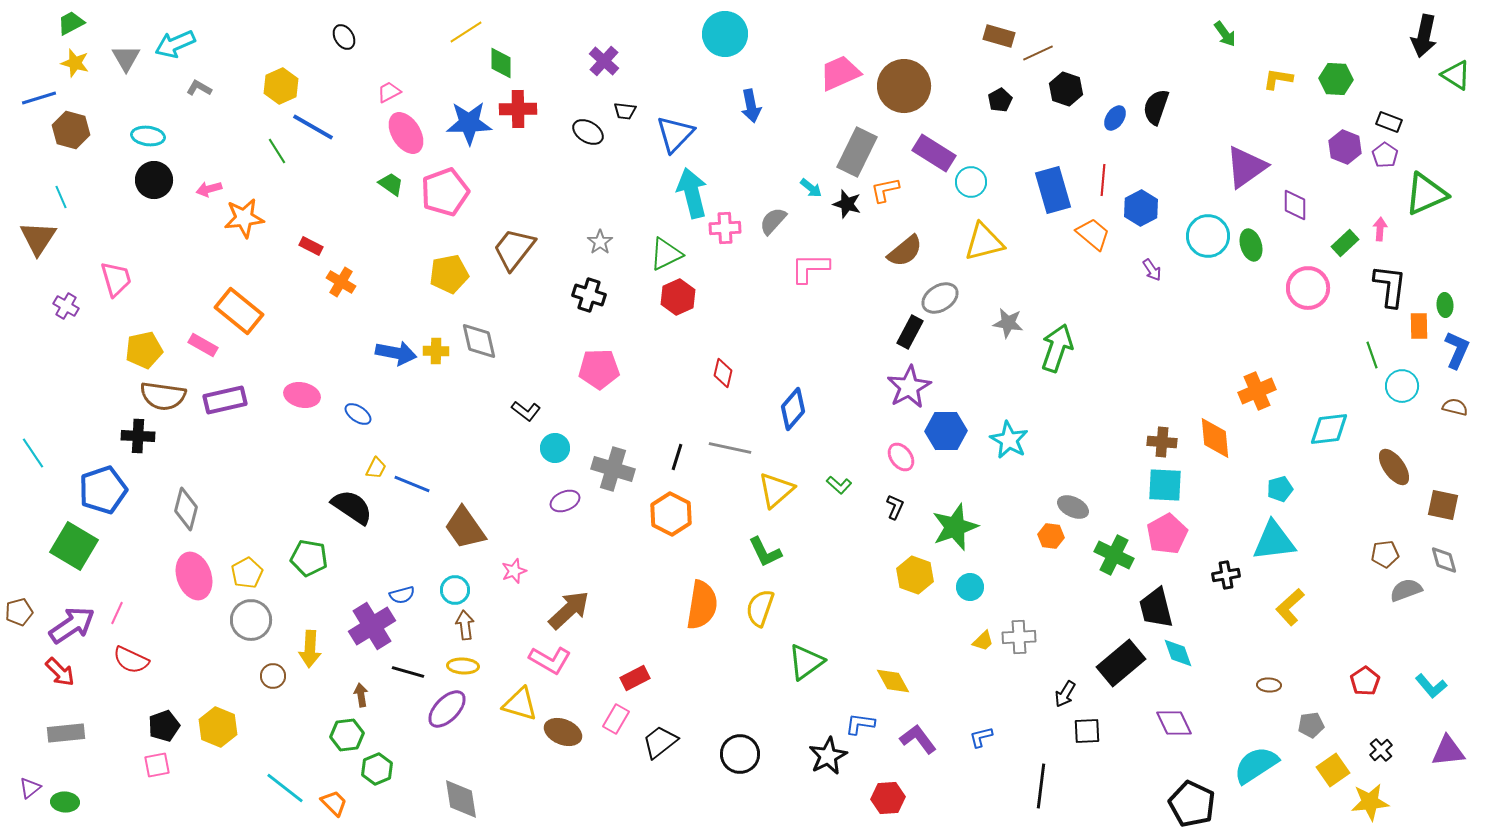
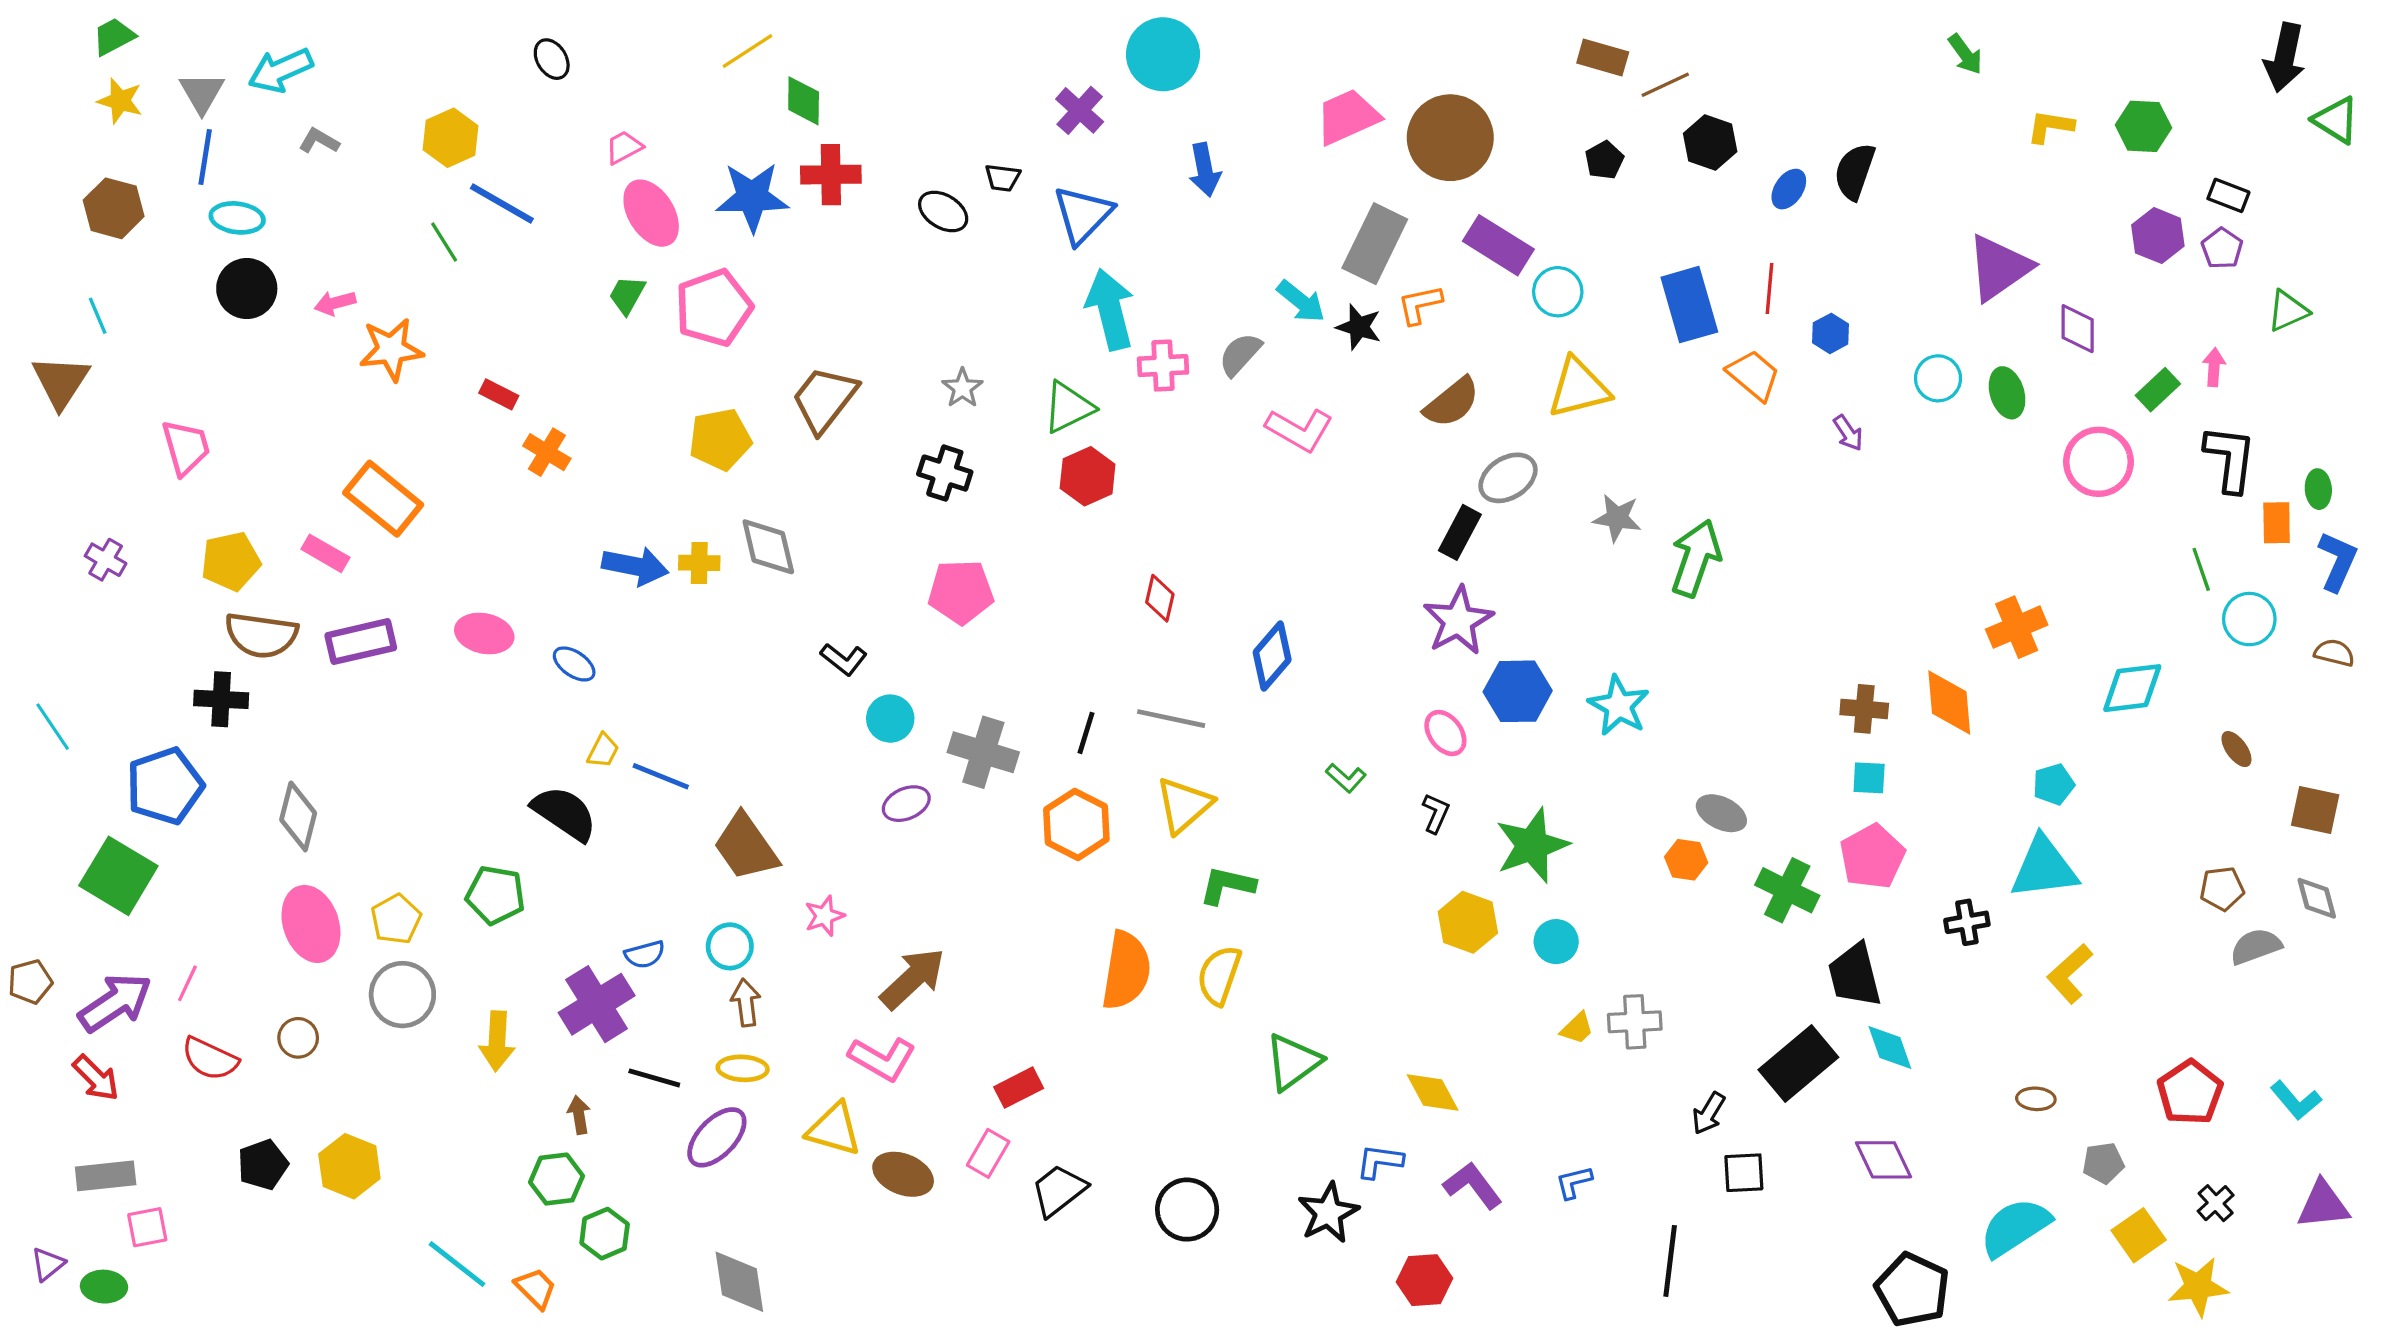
purple cross: (604, 61) -> (1080, 110), moved
blue line: (39, 98) -> (205, 157), moved, turned -64
green trapezoid: (391, 184) -> (627, 295), turned -96
cyan arrow: (811, 188) -> (1301, 301), size x1.4
green triangle: (1426, 194) -> (2288, 311), size x0.6
blue hexagon: (1141, 208) -> (1831, 333), size x0.7
cyan circle: (1208, 236) -> (1938, 378), size x0.7
pink L-shape: (810, 268) -> (1299, 430), turned -150
purple cross: (66, 306) -> (106, 560), moved
brown ellipse: (1394, 467) -> (2236, 749), size x0.6
cyan square: (1165, 485) -> (1869, 778), size x0.6
yellow triangle: (776, 490) -> (1184, 805), moved
green L-shape: (765, 552) -> (1227, 885), turned 129
brown circle: (273, 676) -> (298, 1038), moved
red pentagon: (1365, 681) -> (2190, 1092), size x1.4
pink square: (157, 765) -> (147, 1227), moved

